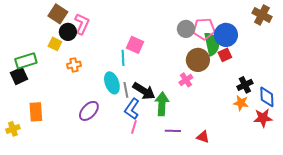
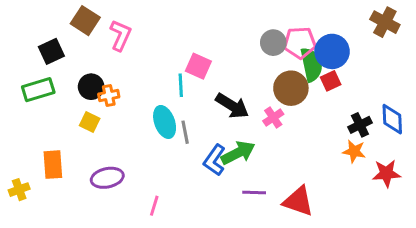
black circle: (68, 32) -> (91, 87), moved
yellow square: (55, 44) -> (90, 122), moved
black square: (19, 76) -> (51, 51), moved
black arrow: (144, 91) -> (232, 106), moved
blue diamond: (267, 97) -> (392, 119), moved
green arrow: (162, 104) -> (238, 153), turned 60
blue L-shape: (132, 109) -> (215, 160), moved
purple ellipse: (89, 111) -> (107, 178), moved, turned 35
pink line: (134, 127) -> (154, 206), moved
red triangle: (203, 137) -> (298, 201), size x1.6

